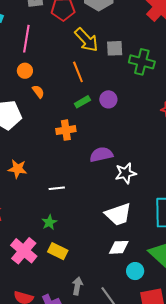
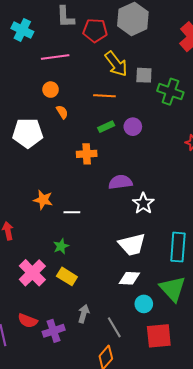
pink line: (26, 39) -> (55, 57), turned 68
orange line: (78, 72) -> (104, 96), turned -70
orange star: (17, 169) -> (43, 200), moved
white star: (126, 173) -> (143, 203), turned -30

